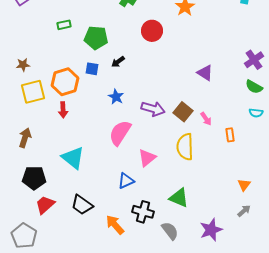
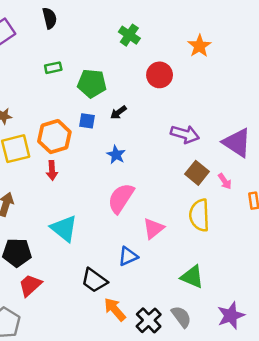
purple triangle: (205, 73) -> (237, 143), moved, size x1.5
purple arrow: (153, 109) -> (185, 134), moved
black trapezoid: (82, 205) -> (94, 280), moved
black cross: (143, 212) -> (149, 320), moved, turned 30

